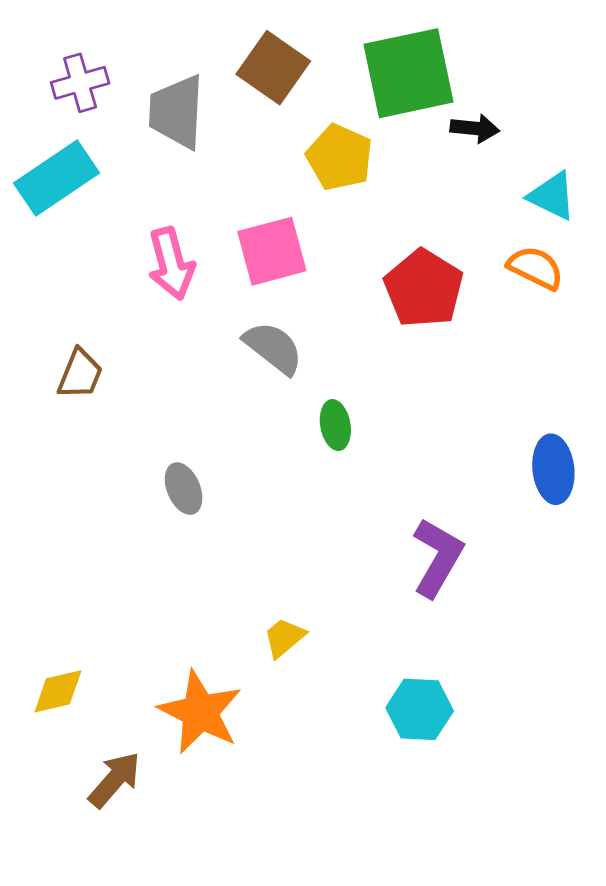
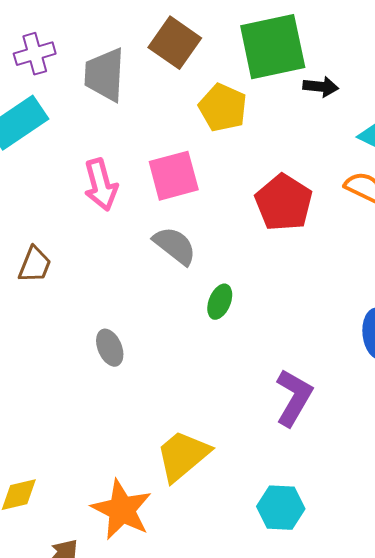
green ellipse: (335, 425) -> (220, 302), turned 32
yellow trapezoid: (284, 638) -> (183, 456), size x1.8

